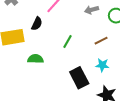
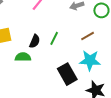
black semicircle: (37, 24) -> (35, 41), moved
cyan star: (102, 65) -> (90, 60), size x1.5

